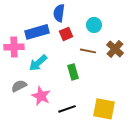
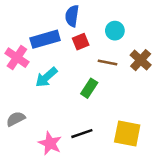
pink cross: (14, 47) -> (17, 58), turned 36
green rectangle: (73, 72) -> (89, 88), turned 49
gray semicircle: (19, 86) -> (16, 119), moved
pink star: (41, 96) -> (50, 143), moved

